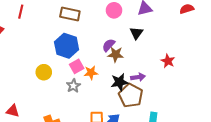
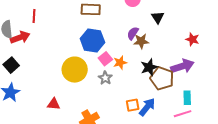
red line: (21, 12) -> (34, 16), moved
yellow circle: (44, 72) -> (75, 70), size x1.6
purple arrow: (138, 77) -> (182, 66), moved, size x1.6
red triangle: (13, 111) -> (54, 104), moved

